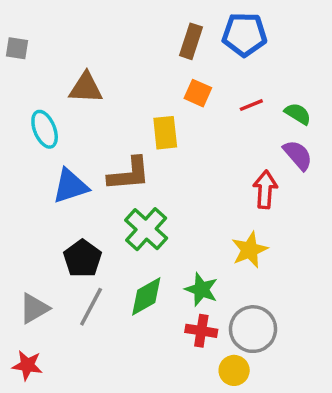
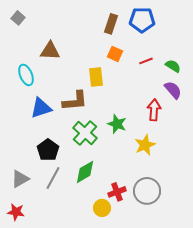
gray square: (17, 48) -> (18, 18), moved, turned 32
green star: (201, 289) -> (117, 124), moved
red cross: (201, 331) -> (117, 192), turned -30
yellow circle: (234, 370) -> (102, 208), moved

